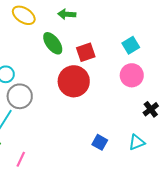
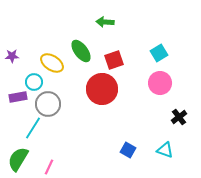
green arrow: (67, 14) -> (105, 22), moved
yellow ellipse: (24, 15) -> (52, 63), moved
cyan triangle: (137, 142) -> (165, 150), turned 42

